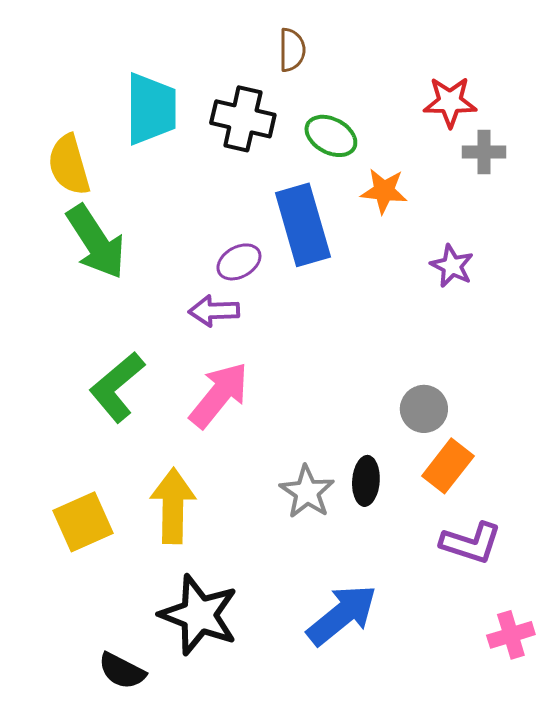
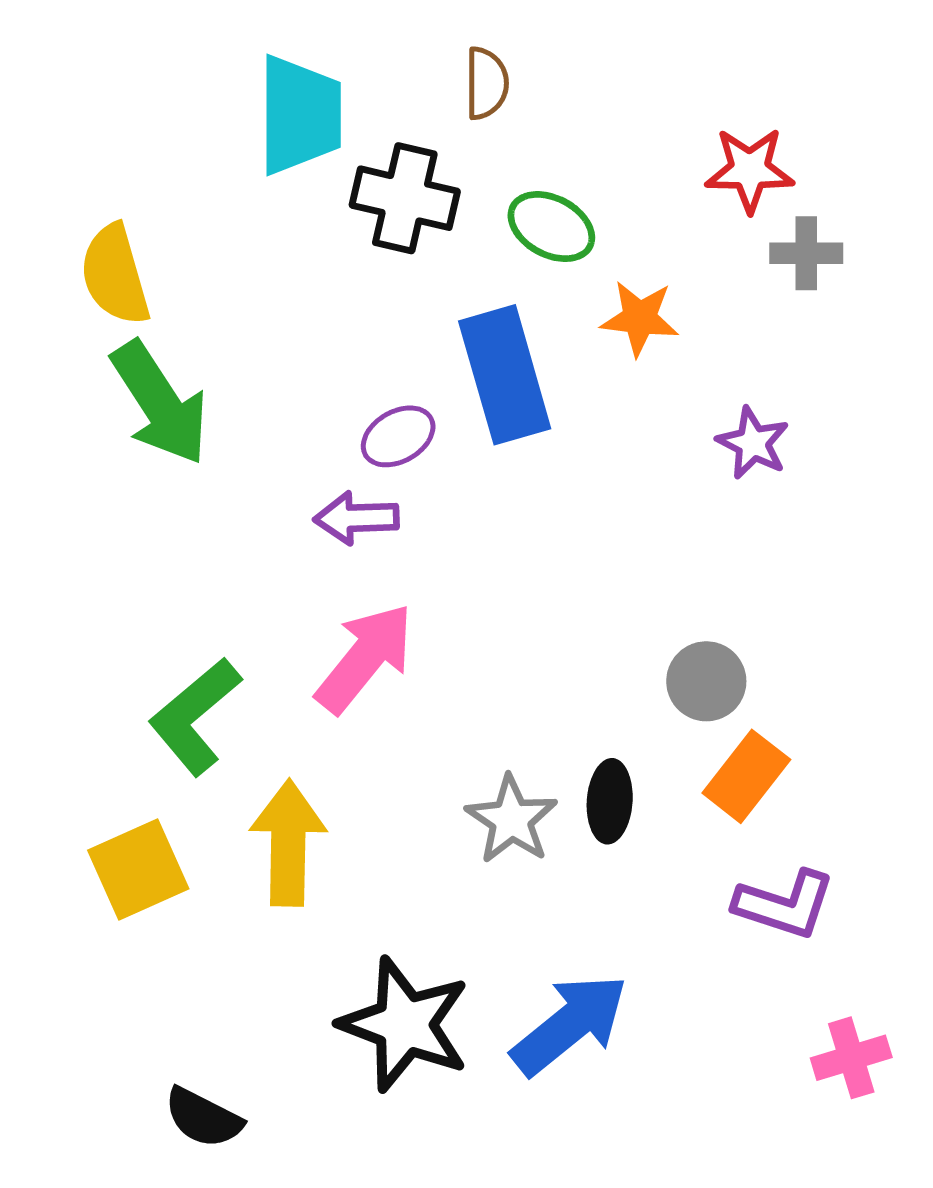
cyan trapezoid: (151, 109) -> (300, 115), moved
green L-shape: (117, 387) -> (195, 716), moved
black star: (199, 615) -> (405, 1024), moved

